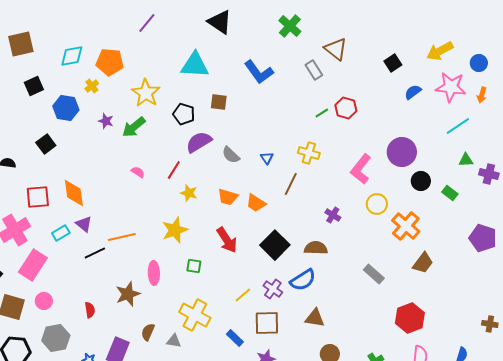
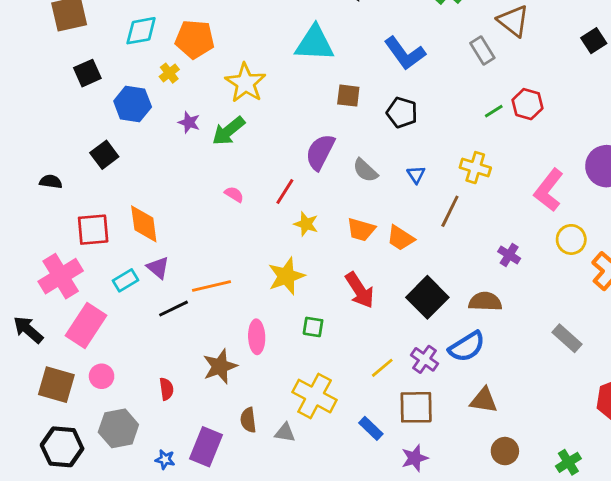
black pentagon: (184, 114) -> (402, 113), moved
purple semicircle: (199, 142) -> (320, 152), turned -32
brown semicircle: (148, 332) -> (248, 420), turned -30

